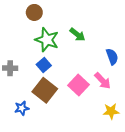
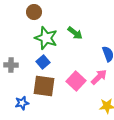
pink arrow: (103, 81) -> (99, 77), turned -90
brown square: (45, 90) -> (44, 86), turned -30

